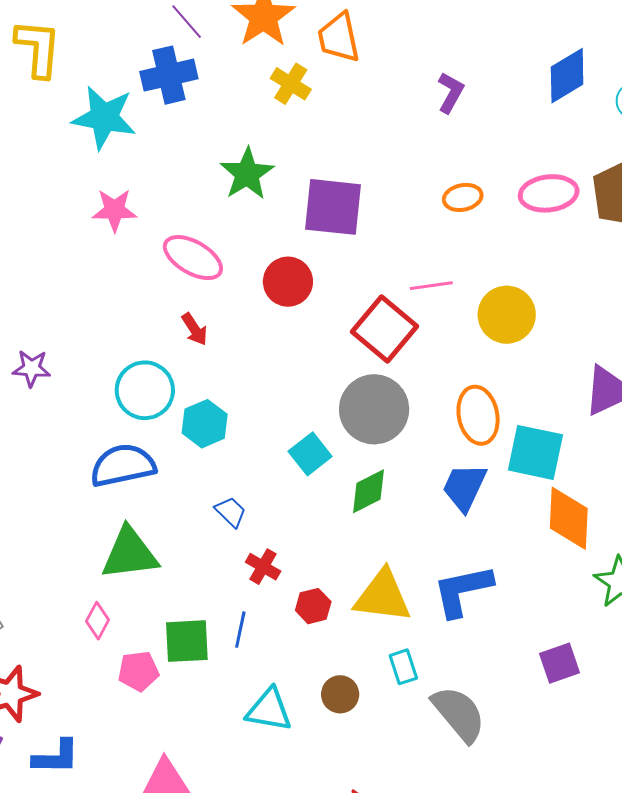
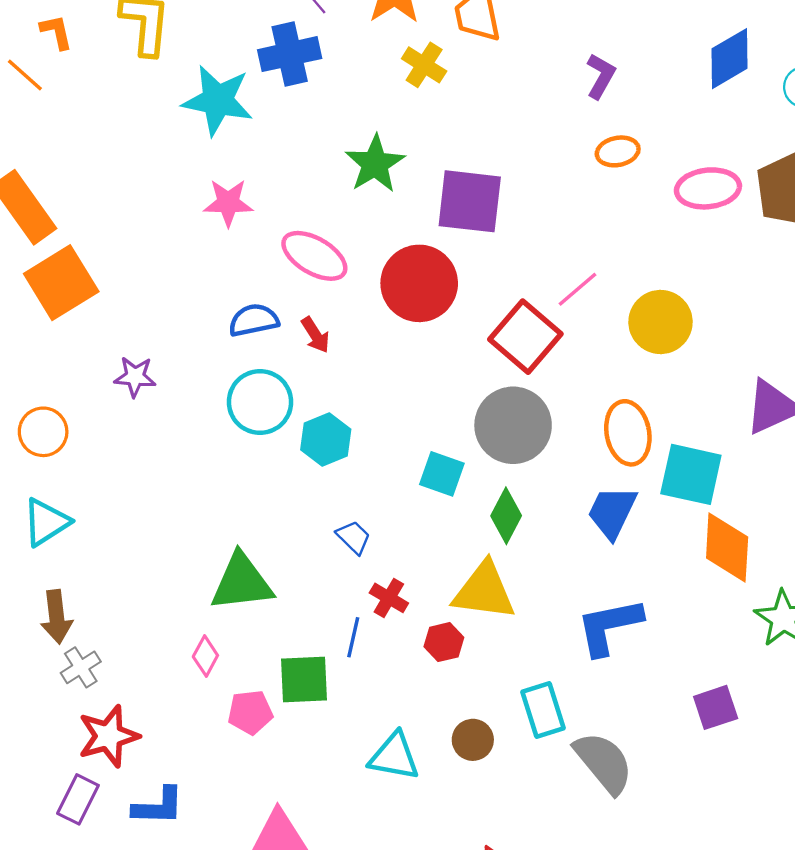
orange ellipse: (463, 197) -> (618, 151), moved
red circle: (288, 282) -> (419, 283), size x1.4
pink line: (431, 286) -> (578, 289), turned -33
cyan square: (310, 454) -> (442, 474), turned -33
blue semicircle: (123, 465) -> (254, 320), moved, size x0.7
green diamond: (368, 491) -> (506, 516), turned -36
yellow triangle: (383, 596) -> (484, 591), moved
blue line: (240, 630) -> (353, 637), moved
cyan rectangle: (403, 667) -> (543, 710), size x1.4

